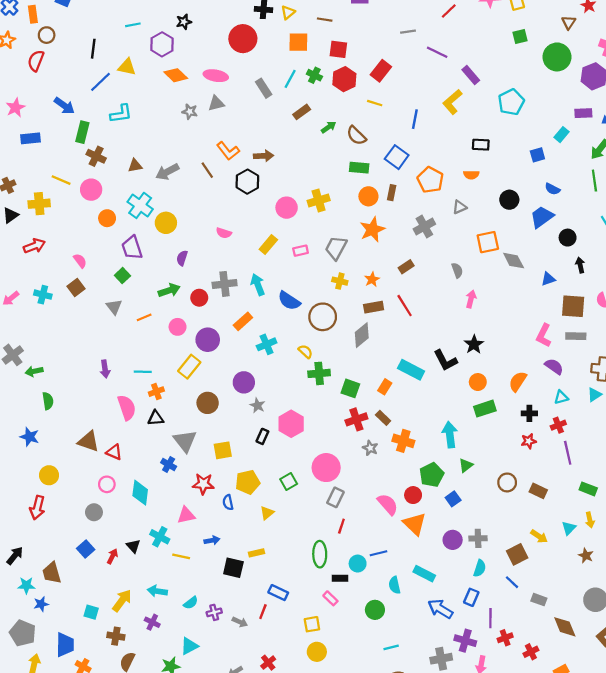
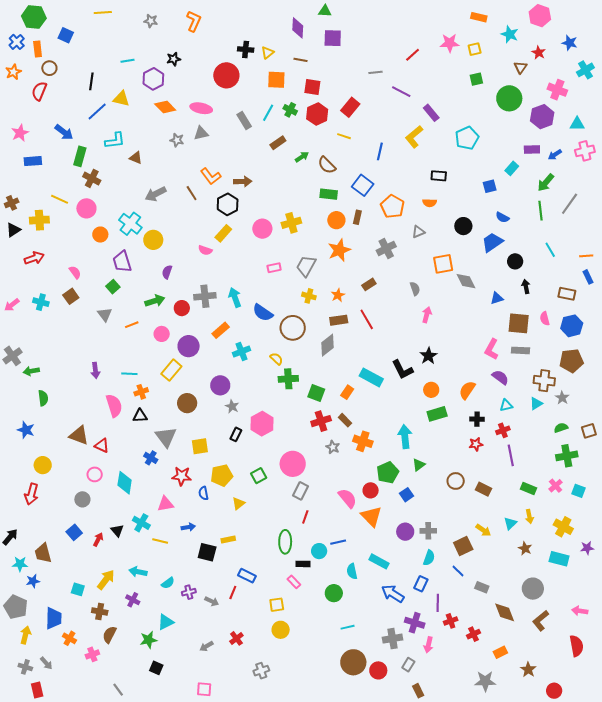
brown triangle: (135, 166) -> (136, 158), moved, turned 32
yellow rectangle: (268, 244) -> (223, 233), moved

